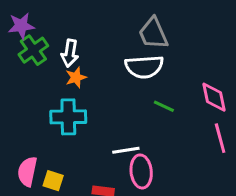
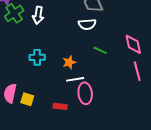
white semicircle: (144, 67) -> (87, 24), size x0.7
orange star: (76, 77) -> (69, 62), moved
cyan cross: (68, 117) -> (37, 57), size x0.7

